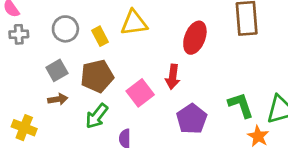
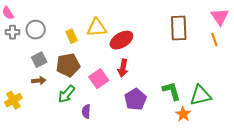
gray circle: (65, 29) -> (36, 30), moved
red ellipse: (195, 38) -> (121, 40), moved, turned 35
yellow cross: (24, 128) -> (13, 100), turned 36

